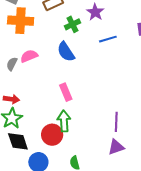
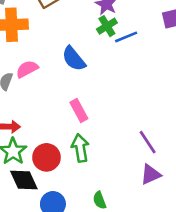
green cross: (72, 24) -> (107, 26), moved
purple line: (116, 122) -> (148, 142), turned -30
red circle: (52, 135) -> (46, 157), moved

